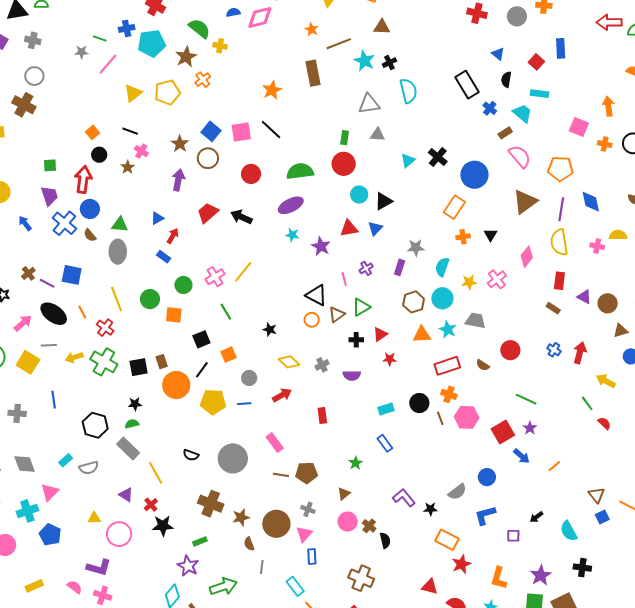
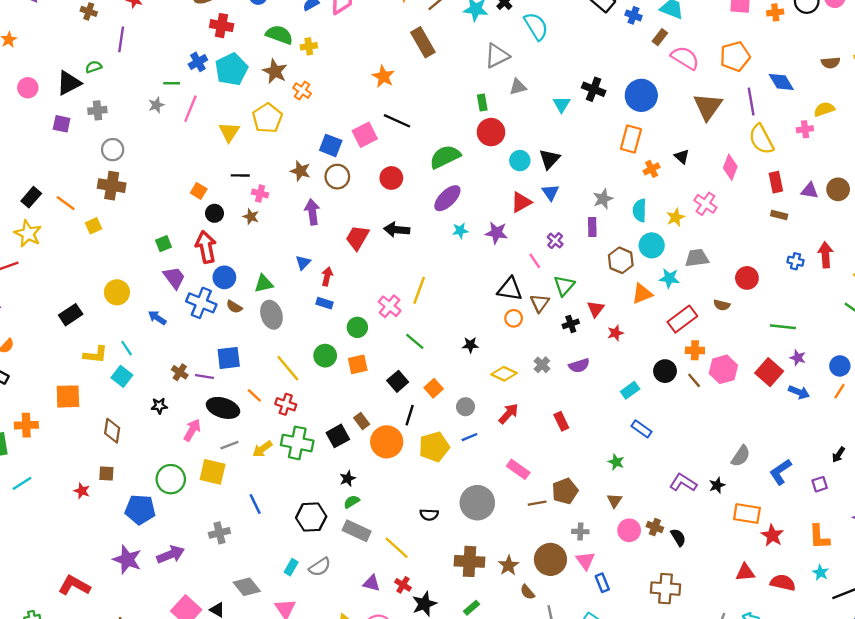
blue circle: (487, 477) -> (840, 366), moved

